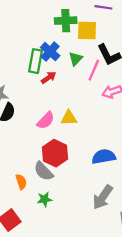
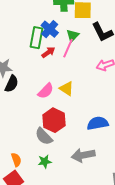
pink line: (94, 70) -> (68, 48), moved
yellow triangle: (69, 118) -> (67, 89), turned 35
orange semicircle: (21, 182) -> (16, 160), moved
gray arrow: (103, 197) -> (83, 155), moved, turned 45

